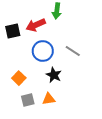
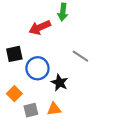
black square: (13, 31) -> (14, 54), moved
blue circle: (43, 51) -> (37, 68), moved
orange square: (19, 78) -> (14, 94), moved

